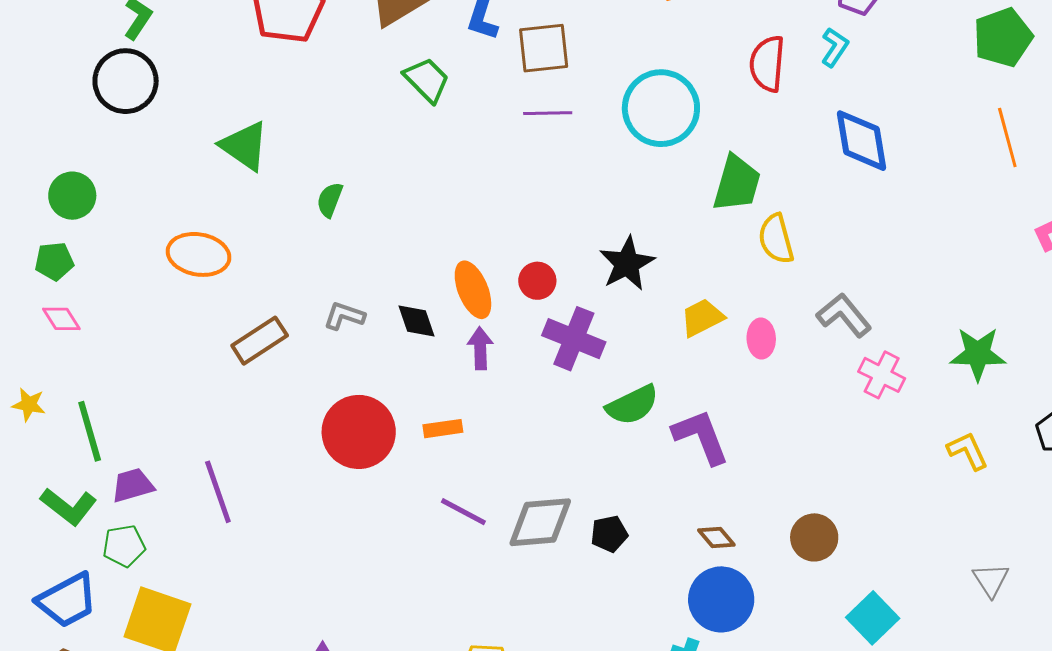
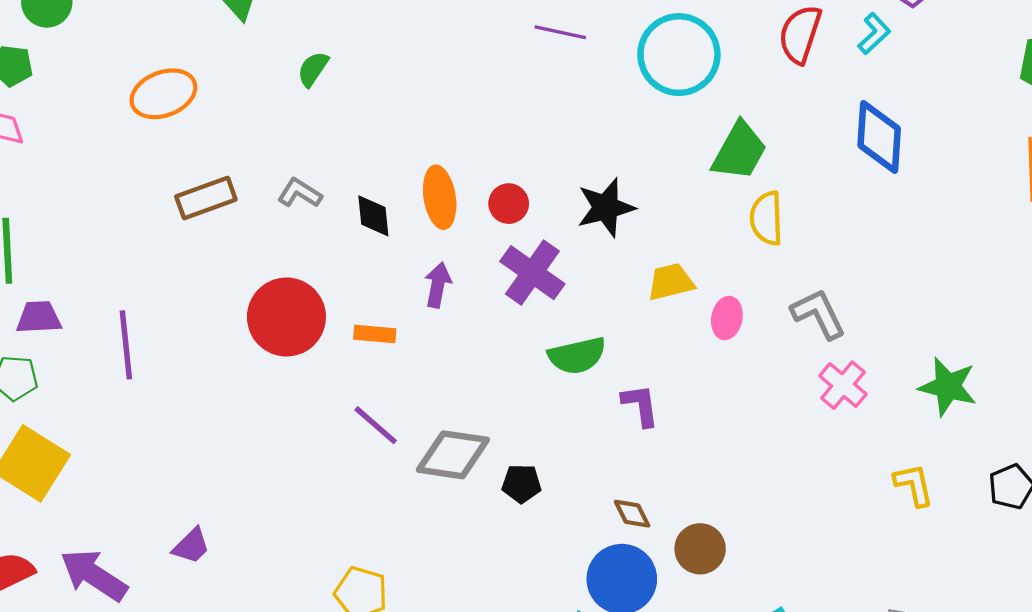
orange ellipse: (199, 254) -> (163, 94), turned -44
purple arrow: (480, 348) -> (438, 285), moved
purple L-shape: (701, 437) -> (640, 405), size x0.7
brown circle: (814, 537) -> (700, 549), moved

